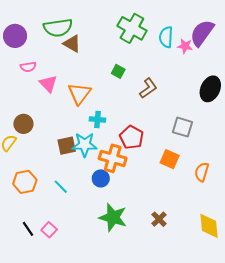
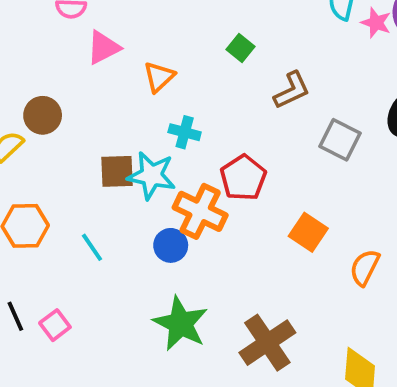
pink triangle: (48, 84) -> (103, 48), turned 36
orange triangle: (79, 94) -> (159, 77), size x0.7
gray square: (182, 127) -> (340, 140), moved
brown cross: (159, 219) -> (267, 343), size x1.8

